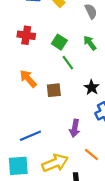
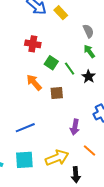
gray semicircle: (91, 11) -> (88, 31), moved
green square: (59, 42) -> (51, 63), moved
black star: (92, 87) -> (89, 77), moved
blue line: (30, 136) -> (25, 128), moved

